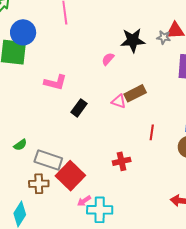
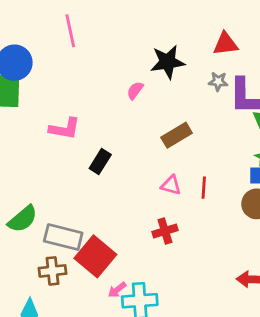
gray star: (164, 37) -> (218, 81), moved
pink triangle: (119, 101) -> (171, 185), moved
green semicircle: (20, 145) -> (23, 219), size x1.6

